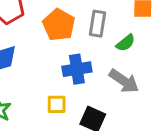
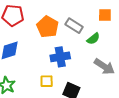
gray rectangle: (98, 24) -> (74, 26), turned -66
gray arrow: (124, 81) -> (104, 67), moved

